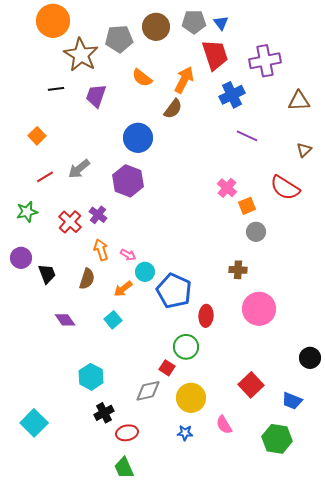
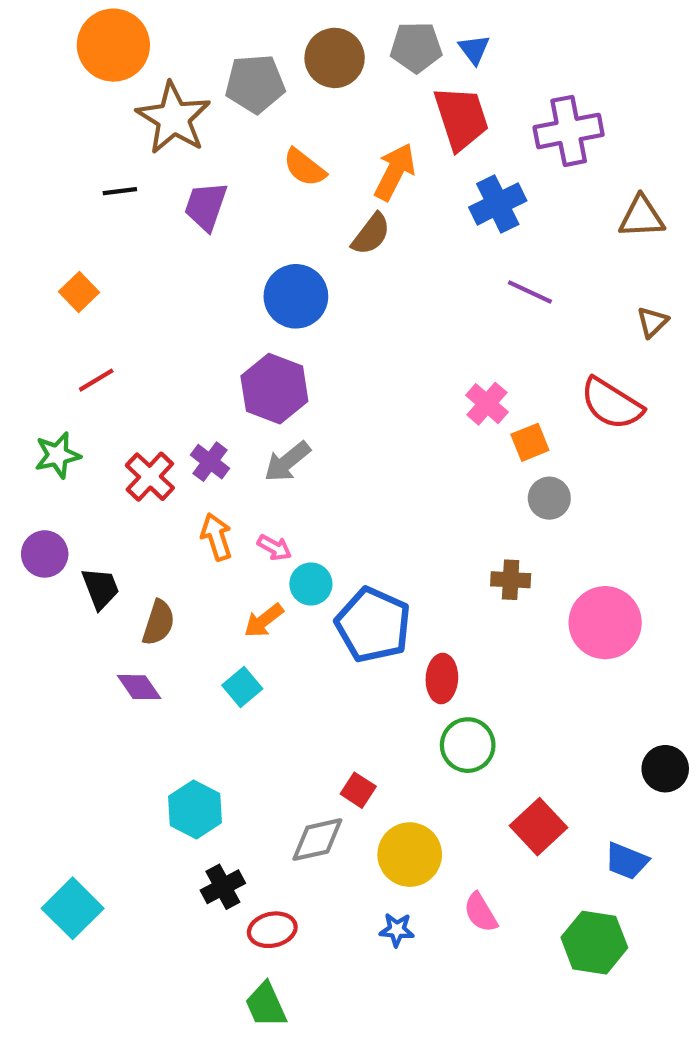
gray arrow: (79, 169) -> (287, 462), moved
brown semicircle: (87, 279) -> (158, 623), moved
pink circle: (259, 309) -> (605, 623), moved
green circle: (186, 347) -> (468, 745), moved

